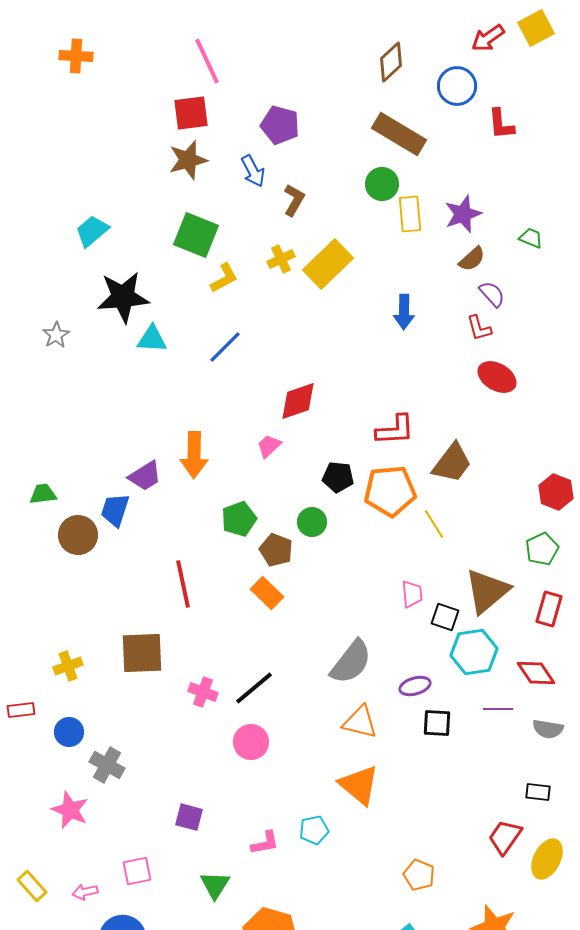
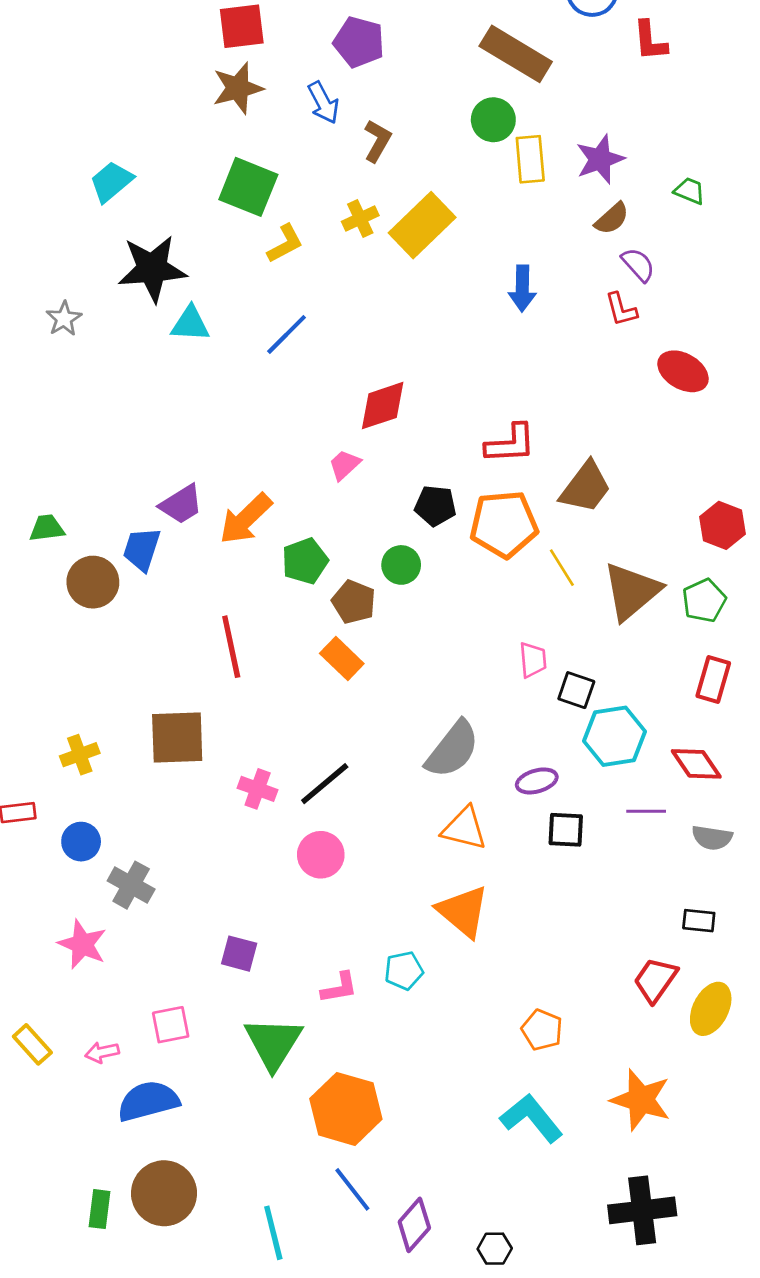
red ellipse: (497, 377) -> (683, 371), moved
orange arrow: (194, 455) -> (246, 519), moved, turned 45
brown triangle: (487, 591) -> (632, 591), moved
green triangle: (215, 885) -> (273, 1043), size x1.5

